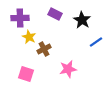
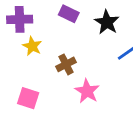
brown cross: (44, 49) -> (66, 64), moved
pink star: (68, 69) -> (87, 91), turned -30

